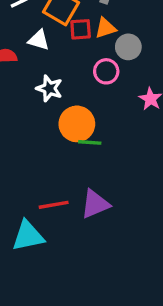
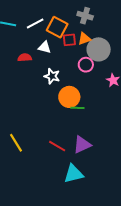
gray circle: (128, 47) -> (99, 49), size x1.5
red line: (54, 205) -> (57, 146), turned 42
cyan triangle: (28, 236) -> (74, 174), moved

